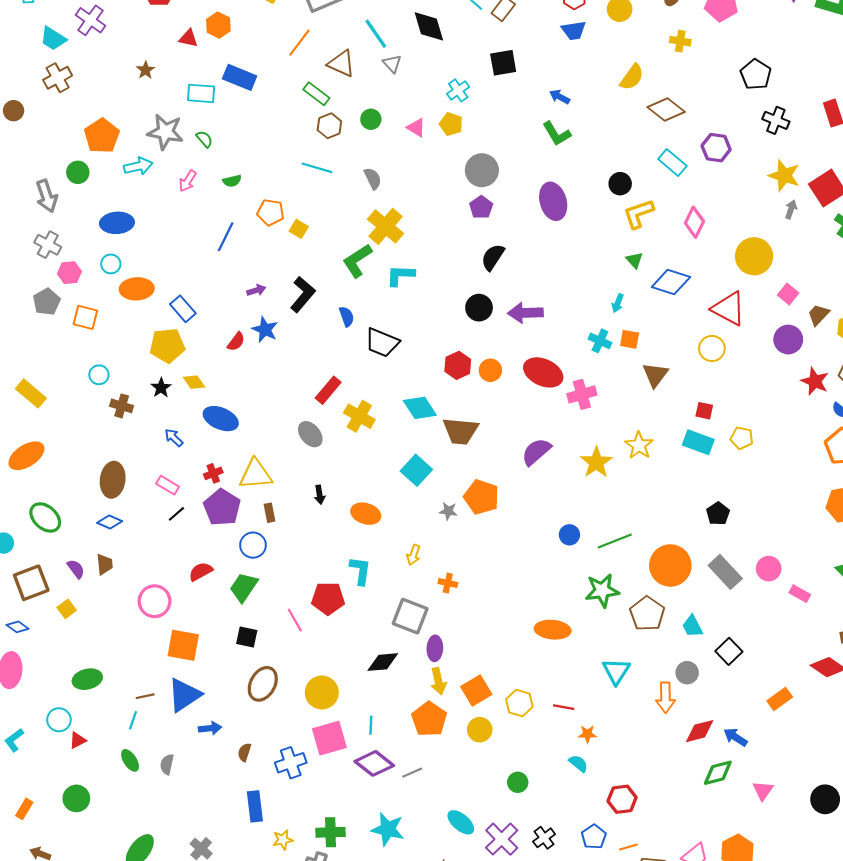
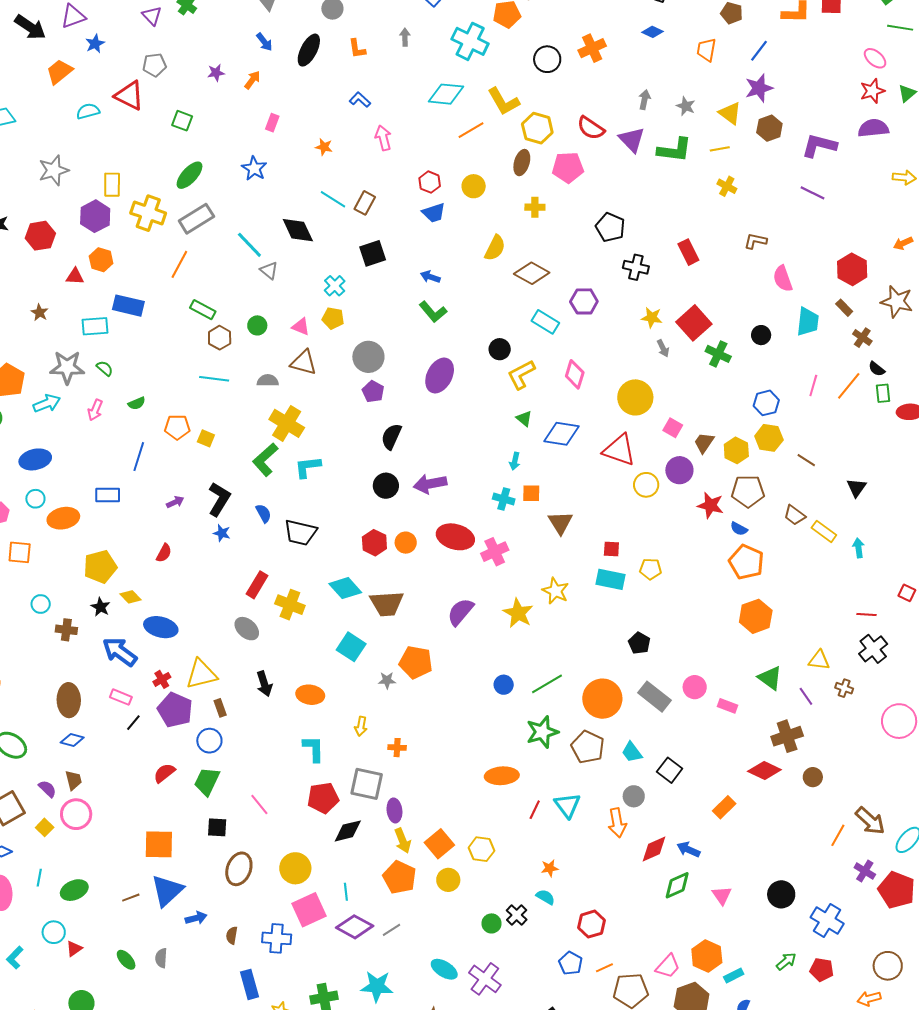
brown triangle: (341, 64) -> (304, 363), moved
yellow star: (784, 175) -> (652, 318), size x0.7
gray semicircle: (373, 179) -> (268, 381), turned -55
purple ellipse: (553, 201) -> (440, 375), turned 52
gray arrow: (791, 209) -> (663, 348), turned 144
blue rectangle: (183, 309) -> (108, 495), moved, turned -40
blue star: (265, 330) -> (222, 533), moved, size x0.7
yellow circle: (712, 348) -> (646, 485), moved
blue arrow: (174, 438) -> (120, 652), size x1.8
black arrow: (320, 495) -> (264, 684), size x1.4
red pentagon: (328, 599) -> (323, 798), moved
pink circle: (155, 601) -> (76, 814), moved
red line: (564, 707) -> (535, 810), moved, turned -66
cyan line: (133, 720) -> (39, 878), moved
blue cross: (291, 763) -> (277, 938), turned 32
black cross: (544, 838) -> (517, 915), moved

